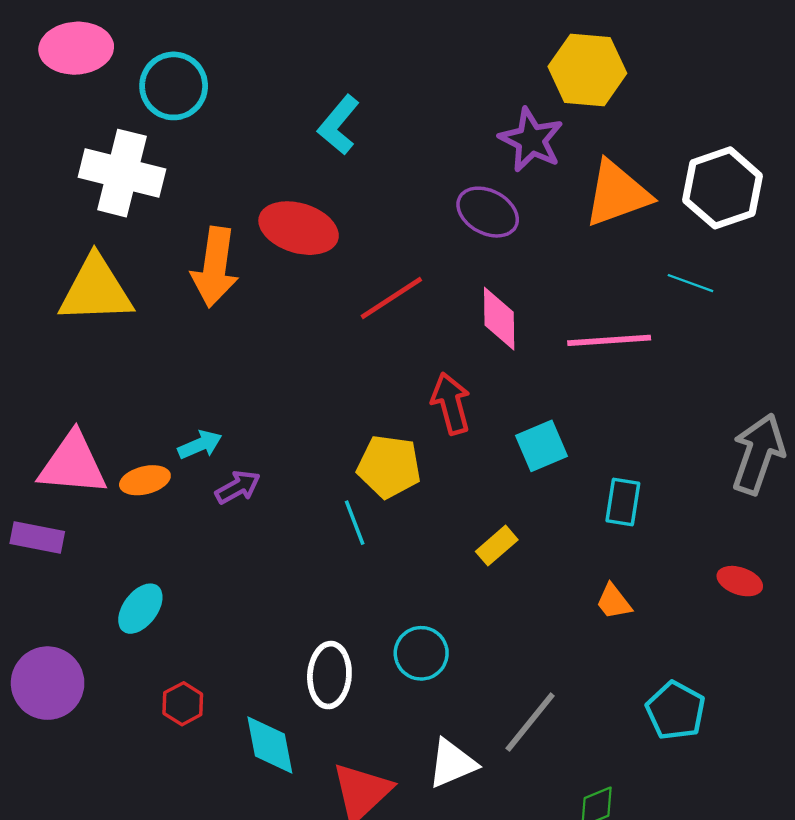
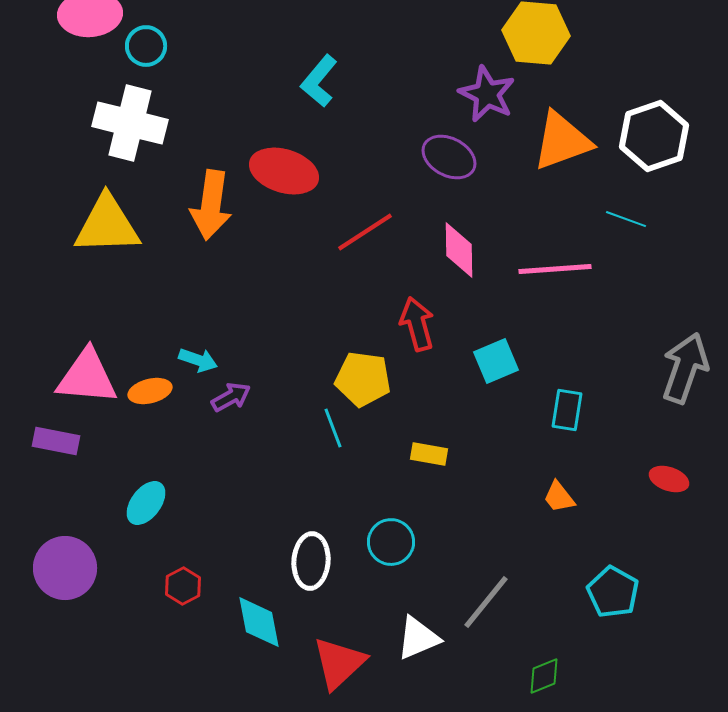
cyan circle: (174, 86) -> (146, 46), moved, size x0.7
cyan arrow: (200, 445) -> (198, 360), turned 42
yellow rectangle: (497, 546) -> (429, 454), moved, turned 51

